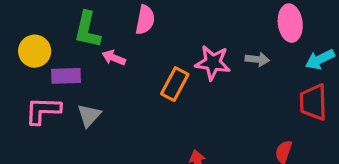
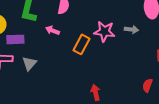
pink arrow: (114, 58) -> (52, 30), moved

